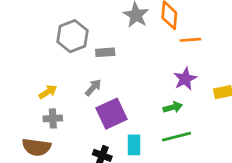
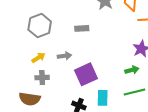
gray hexagon: (73, 36) -> (40, 26), moved
gray arrow: (93, 88) -> (64, 56), moved, turned 40

